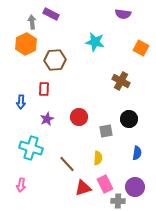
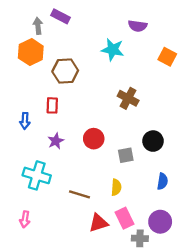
purple semicircle: (123, 14) -> (138, 26), moved
brown cross: (121, 81) -> (128, 98), moved
brown line: (67, 164) -> (79, 194), turned -30

